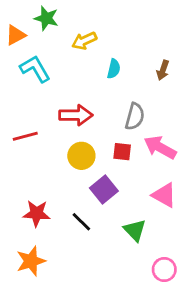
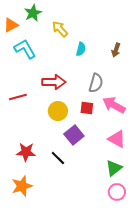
green star: (46, 18) -> (33, 13), turned 30
yellow arrow: (84, 41) -> (60, 29), turned 72
green triangle: (135, 230) -> (114, 168), moved, turned 36

